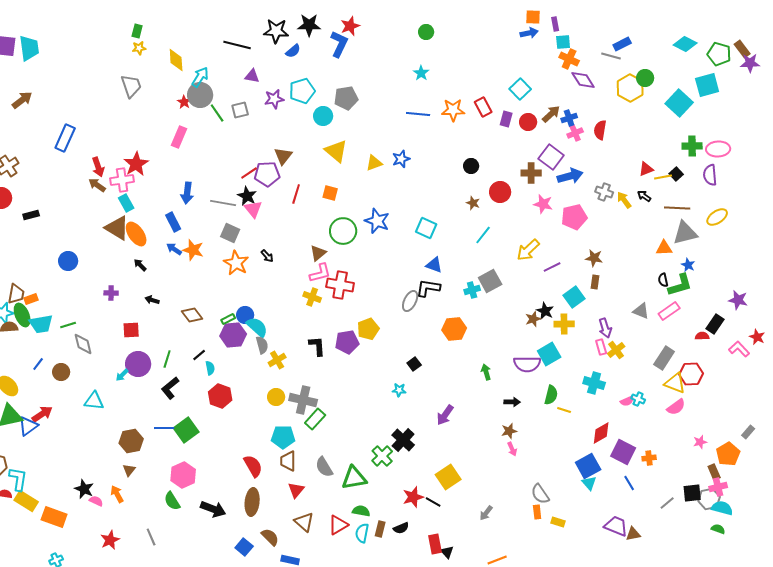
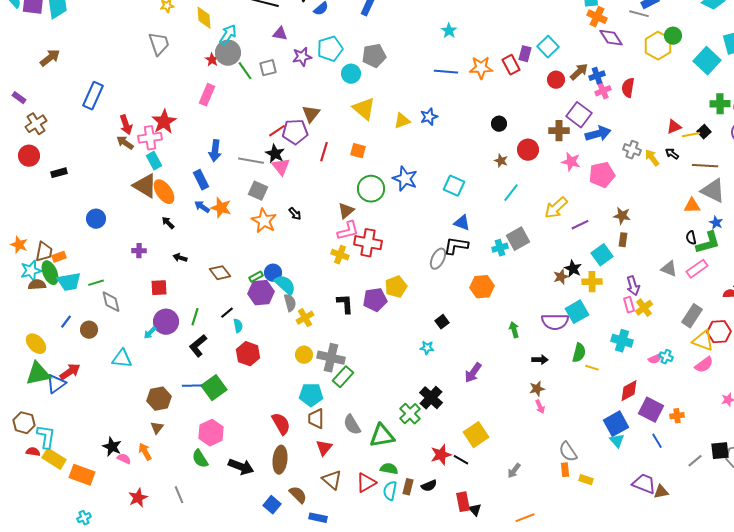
purple rectangle: (506, 119) -> (525, 54), moved
gray triangle: (685, 233) -> (713, 191), turned 40

